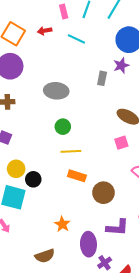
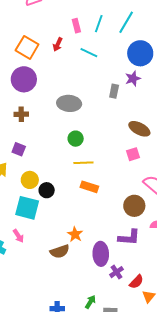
red arrow: (45, 31) -> (58, 44), turned -56
brown circle: (103, 193) -> (134, 206), moved
brown semicircle: (45, 256) -> (60, 251), moved

